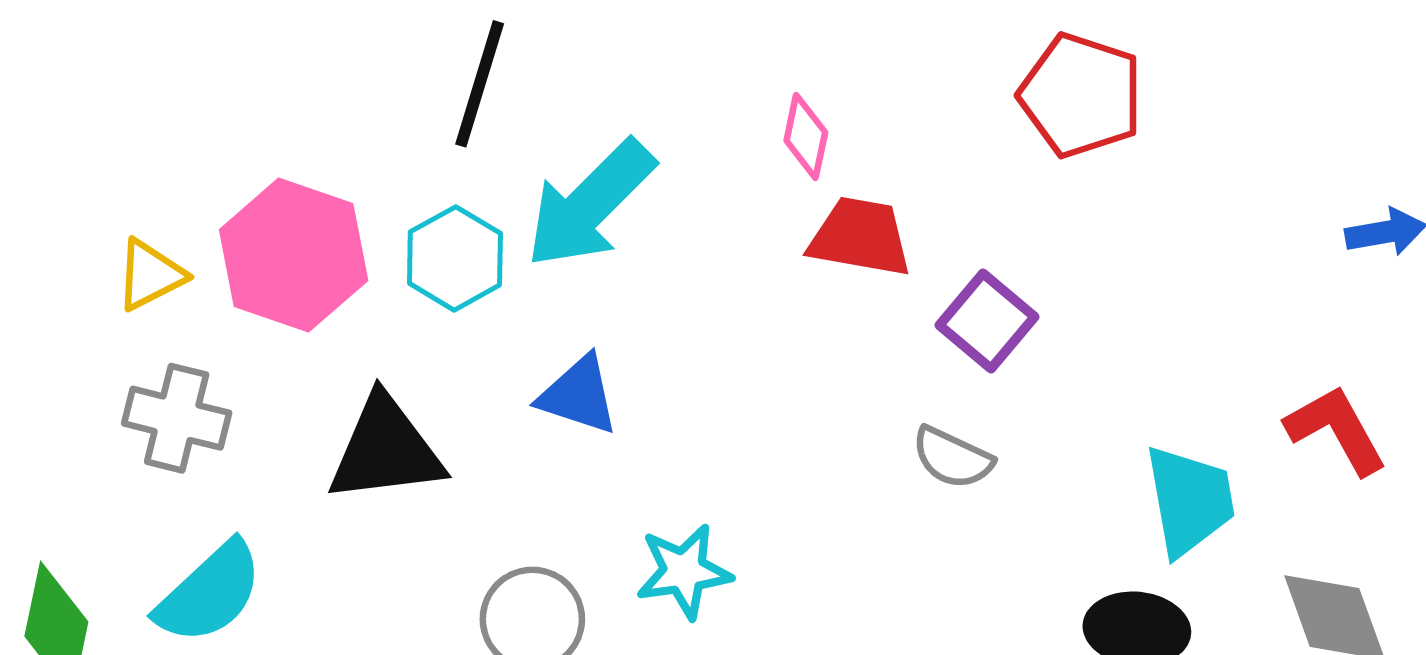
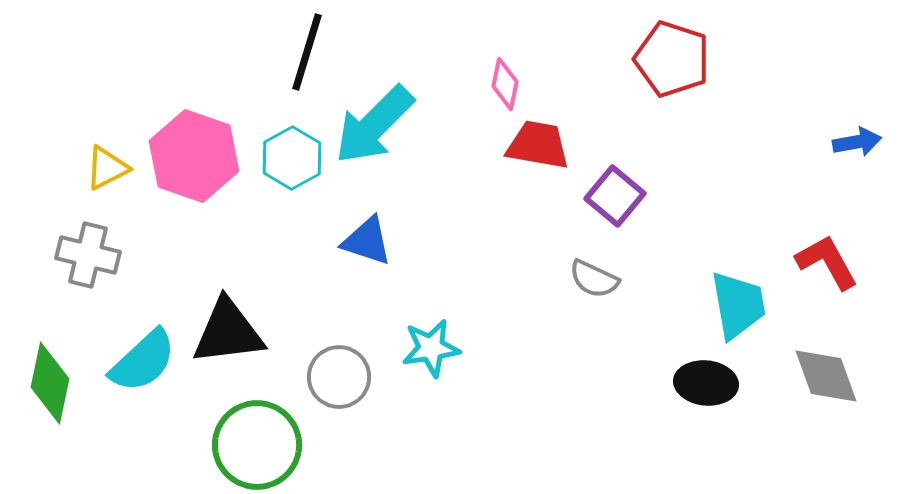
gray cross: (177, 418) -> (88, 255), moved
black triangle: (386, 449) -> (228, 332), moved

